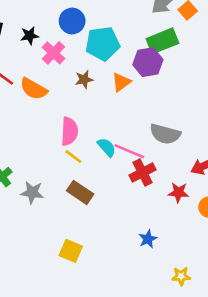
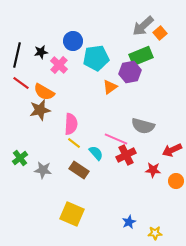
brown star: (84, 79) -> (40, 110), moved, size x1.5
cyan semicircle: (107, 147) -> (96, 153), moved
blue star: (148, 239) -> (129, 222), moved
yellow square: (71, 251) -> (72, 214), size x1.4

